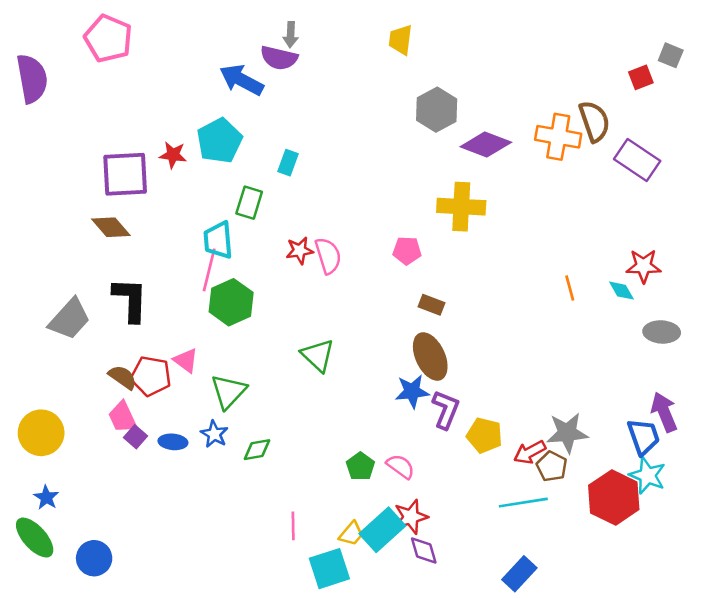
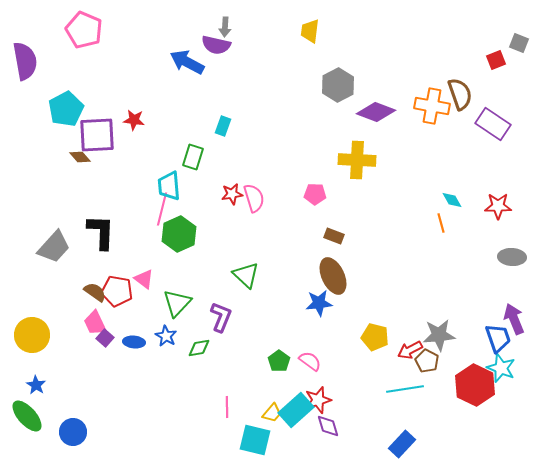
cyan pentagon: (219, 141) -> (66, 109), moved
brown diamond: (111, 227) -> (80, 157), moved, size x0.7
cyan diamond: (622, 291) -> (452, 200), moved
purple L-shape: (446, 410) -> (221, 317), moved
cyan square: (329, 569) -> (255, 440), turned 32

